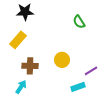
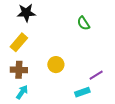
yellow circle: (62, 60) -> (56, 65), moved
brown cross: (30, 66) -> (19, 70), moved

